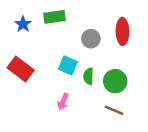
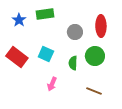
cyan square: (68, 65) -> (46, 54), moved
green circle: (115, 81) -> (95, 56), moved

